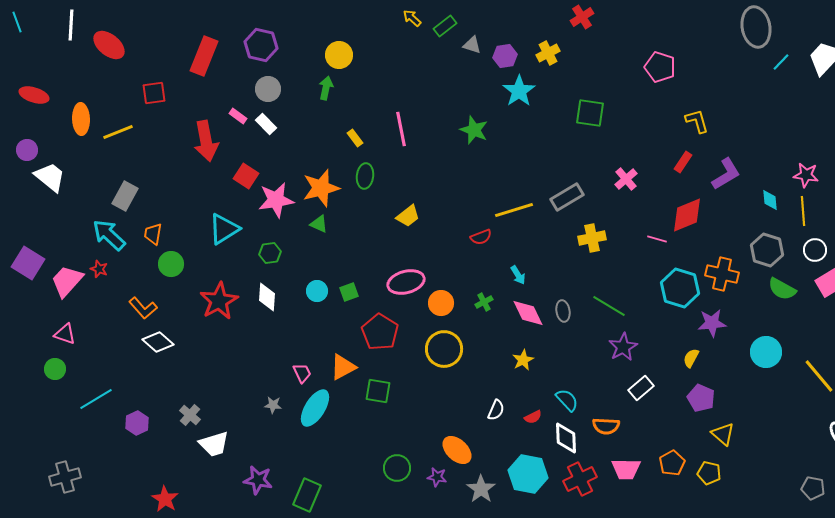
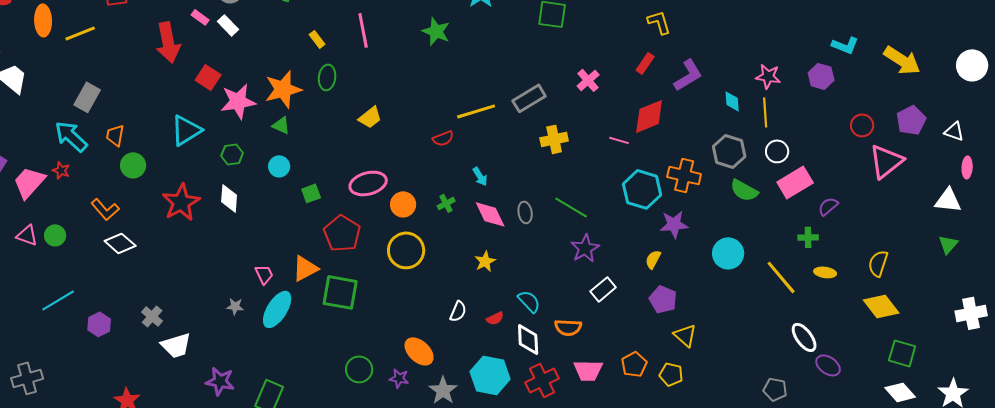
cyan circle: (317, 291) -> (279, 166), moved
green circle: (55, 369) -> (55, 235), moved
green square: (378, 391) -> (340, 292), size x1.4

